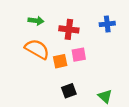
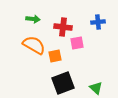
pink square: (79, 55) -> (77, 43), moved
black square: (69, 91) -> (63, 83), size x1.6

